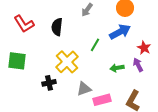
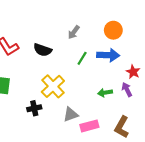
black semicircle: (57, 27) -> (43, 50), turned -78
blue arrow: (120, 32) -> (108, 55), turned 30
green line: (95, 45) -> (82, 58), moved

